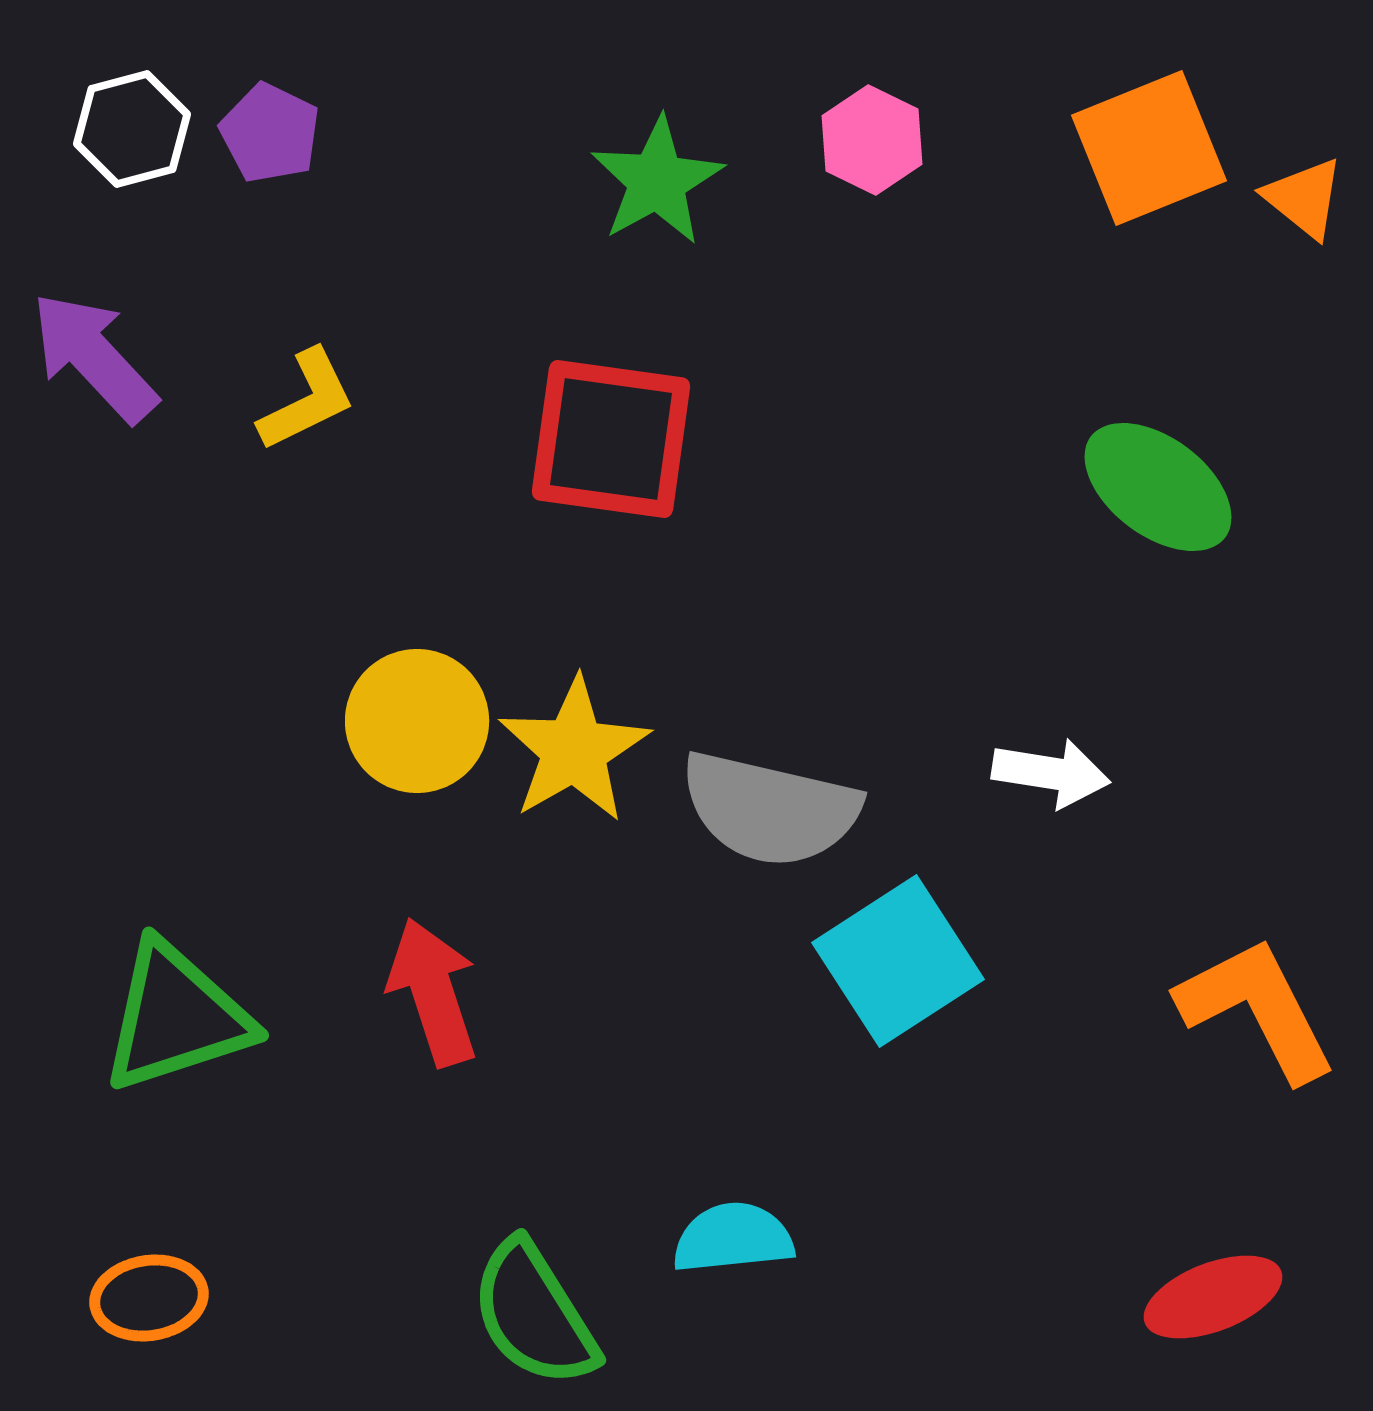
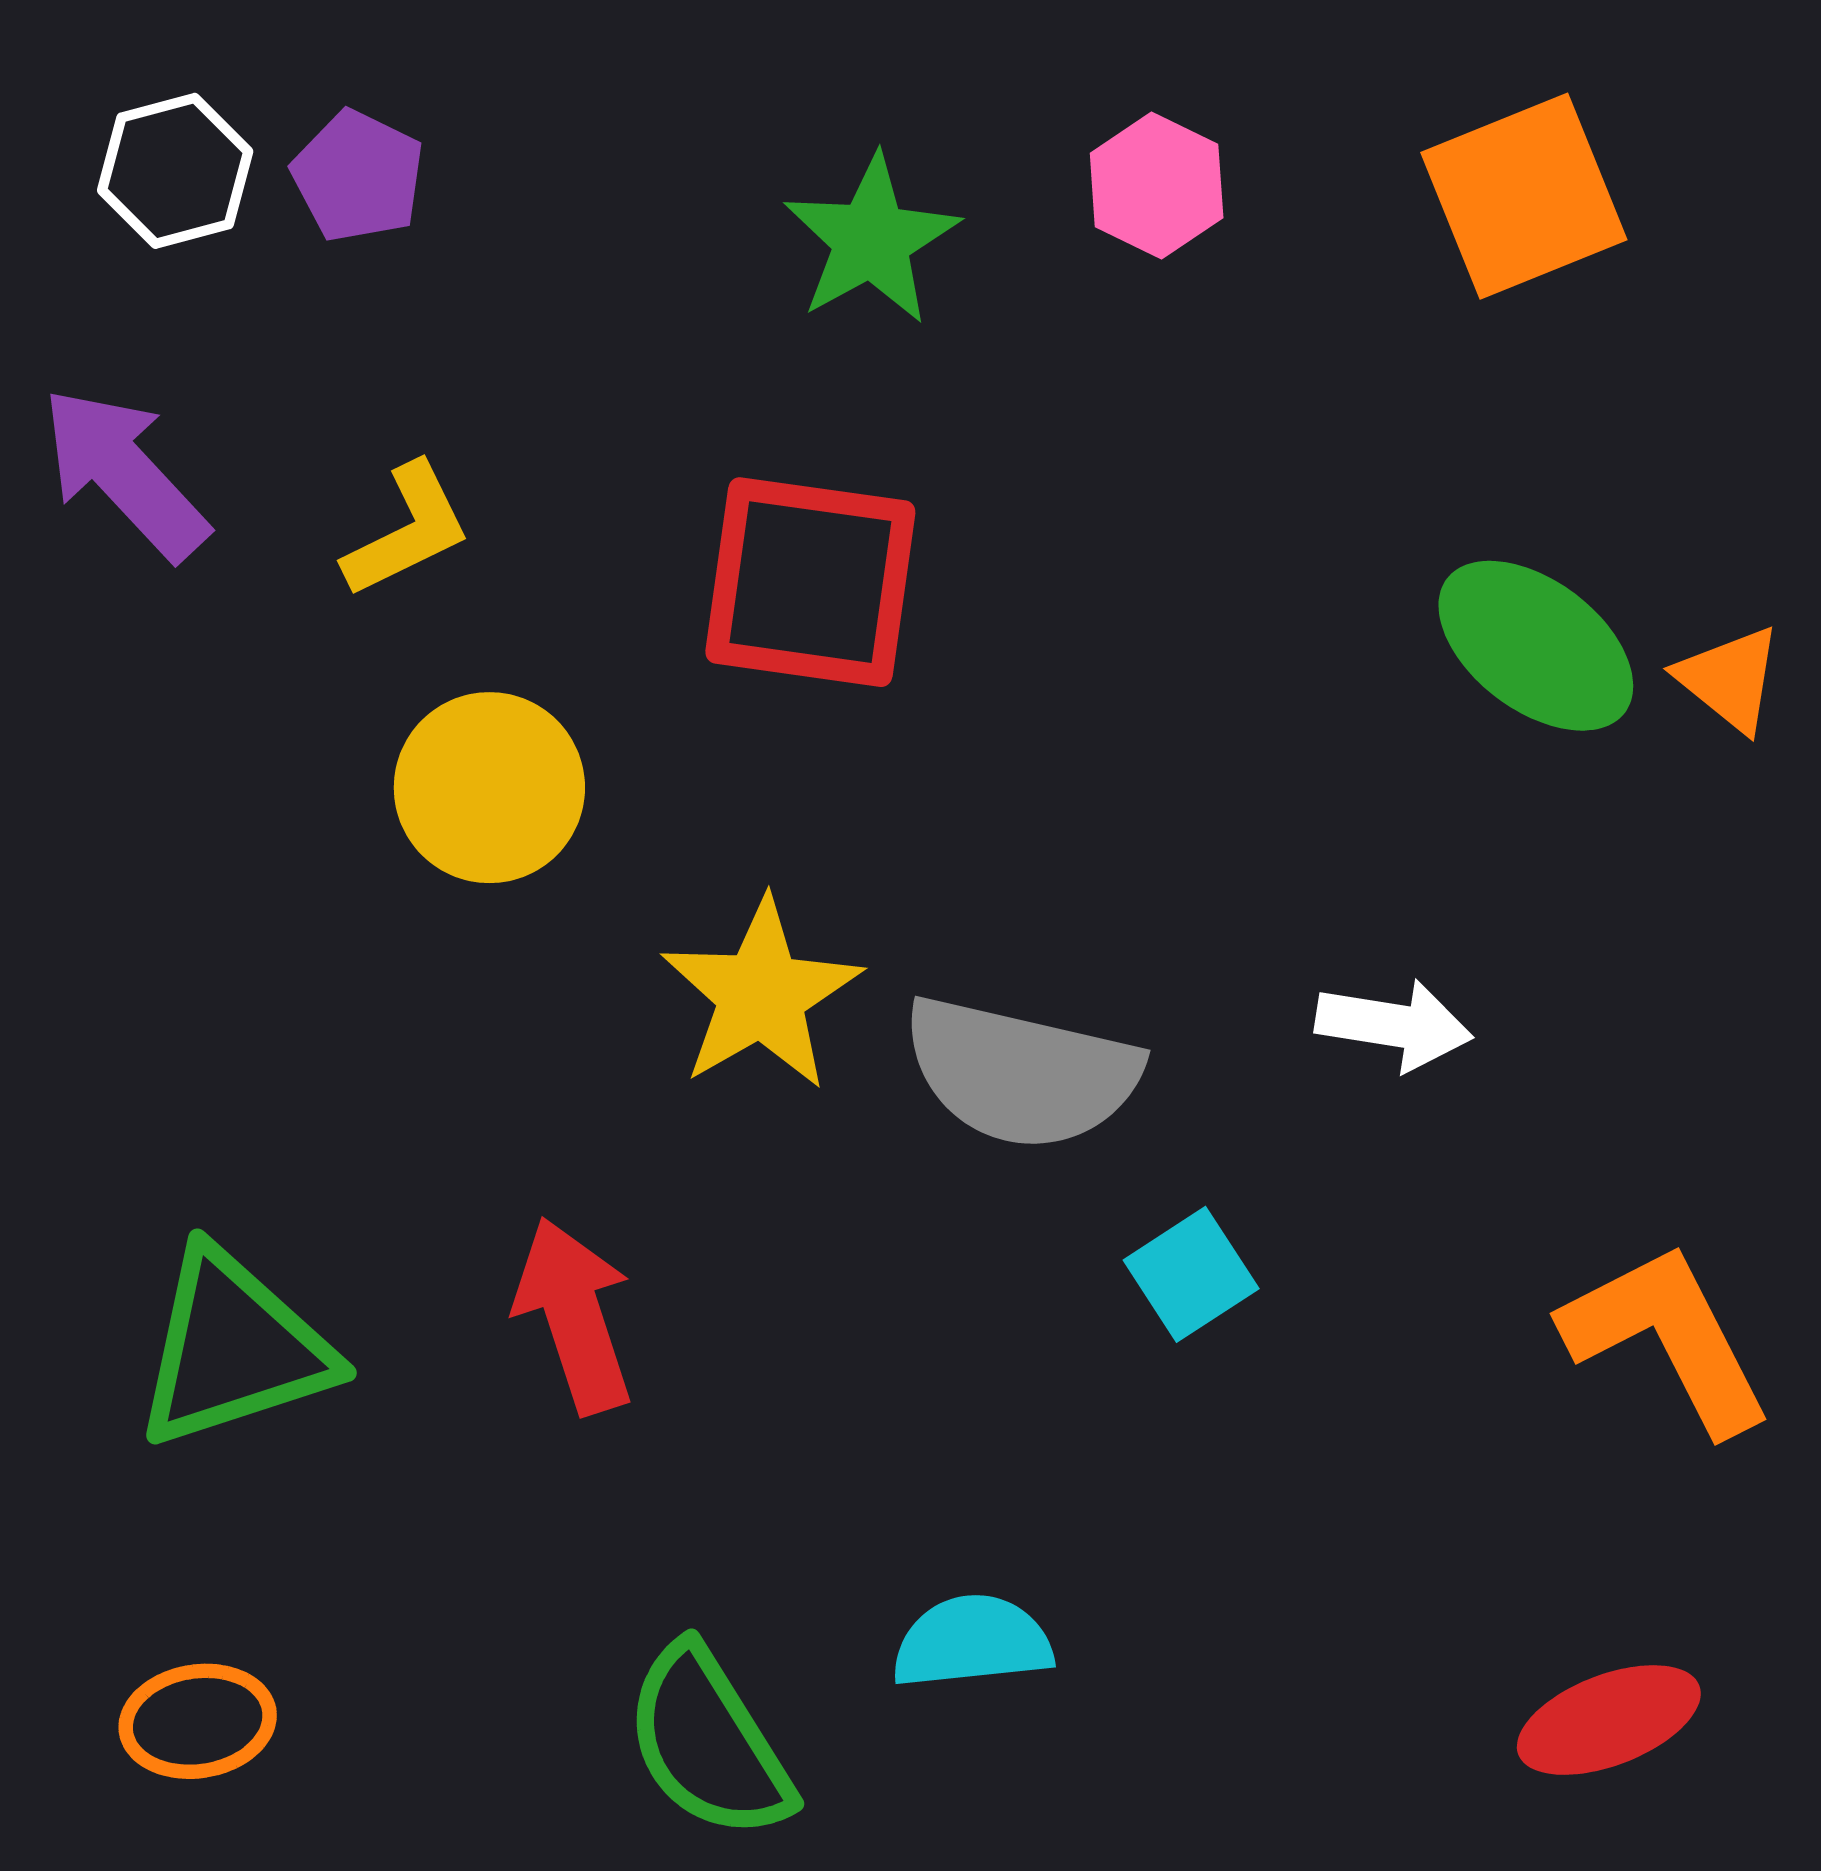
orange triangle: (1304, 198) -> (1729, 679), moved
yellow circle: (417, 721) -> (489, 788), moved
cyan square: (898, 961) -> (1191, 1274), size x0.6

